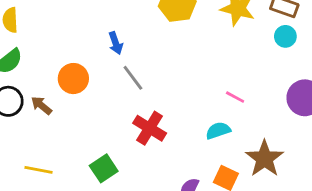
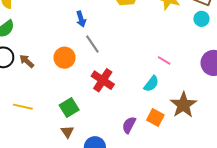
orange circle: (73, 79) -> (65, 58), moved
cyan semicircle: (218, 131) -> (151, 84), turned 144

